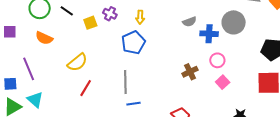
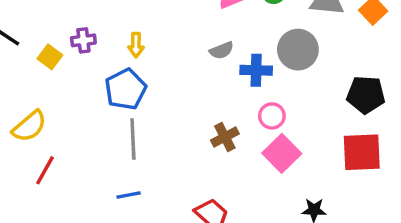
purple cross: (110, 14) -> (83, 40), turned -32
yellow square: (90, 23) -> (50, 57), turned -32
gray line: (125, 82) -> (133, 139), moved
pink square: (223, 82) -> (282, 153), size x1.5

